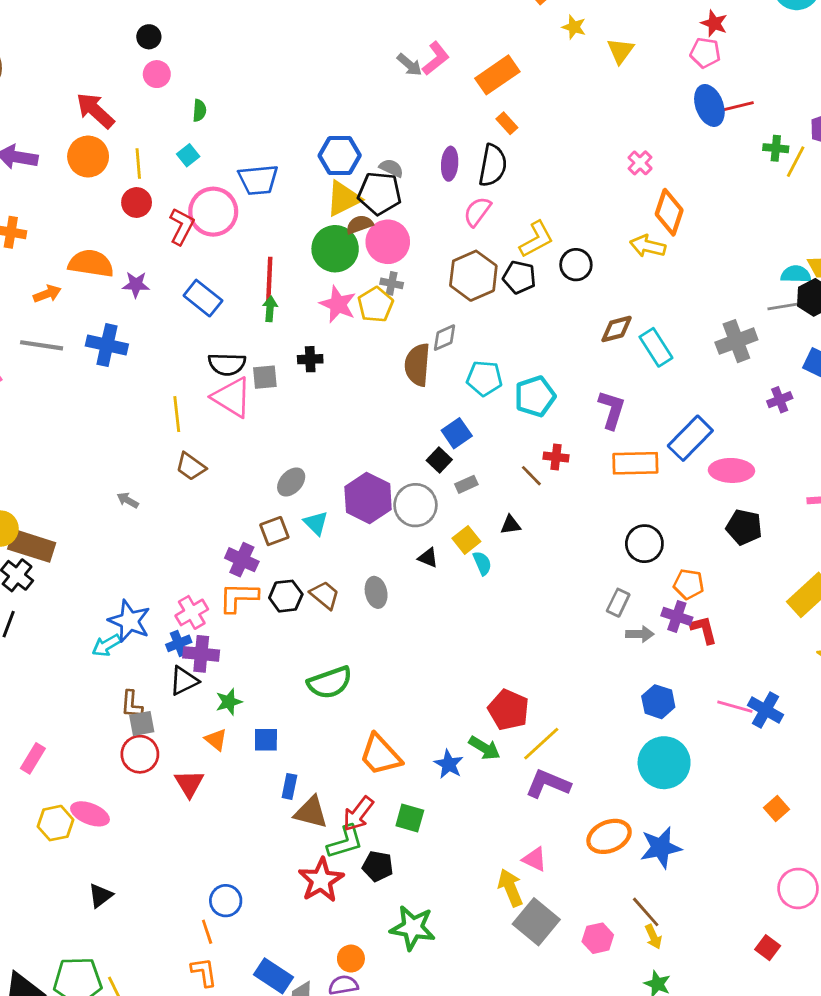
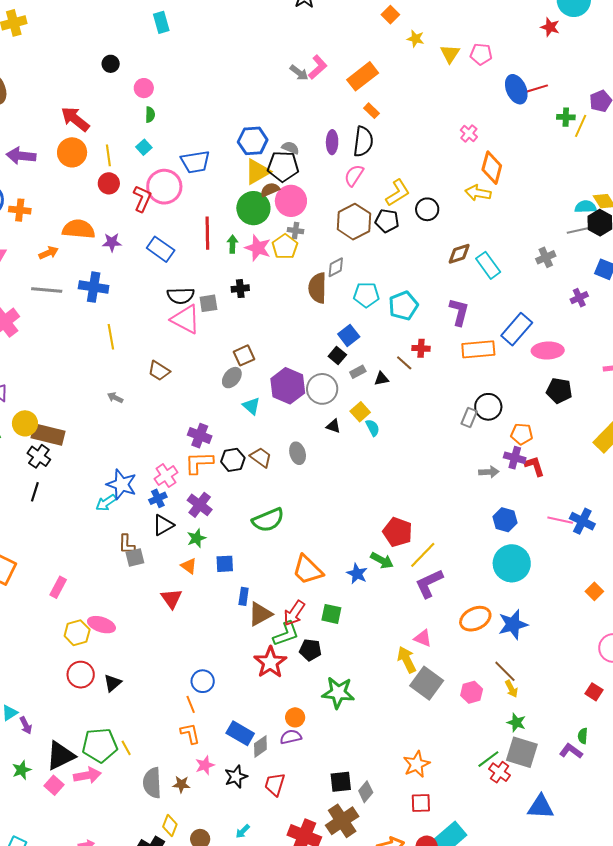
red star: (714, 23) -> (550, 27), moved
pink pentagon: (705, 53) -> (481, 54), moved
pink circle: (157, 74) -> (144, 88), moved
green arrow: (270, 309) -> (232, 244), moved
gray cross: (736, 341) -> (546, 257), size x0.7
yellow line: (177, 414) -> (111, 337), moved
black triangle: (511, 525) -> (381, 379), moved
brown square: (274, 531) -> (244, 355), moved
gray rectangle: (618, 603) -> (469, 417), moved
purple cross: (201, 654) -> (200, 505), moved, turned 35
red circle: (140, 754) -> (81, 675), moved
purple L-shape: (548, 784) -> (429, 583), turned -44
brown triangle: (311, 812) -> (260, 614), turned -40

